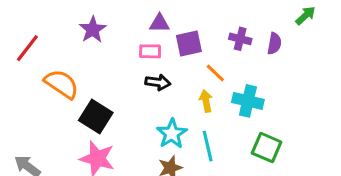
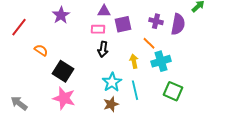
purple semicircle: (274, 43) -> (178, 24), size x1.5
orange line: (215, 73) -> (149, 43), moved
black arrow: (158, 82) -> (103, 49), turned 91
orange semicircle: (62, 84) -> (41, 50), size x0.6
cyan cross: (248, 101) -> (161, 61), turned -30

